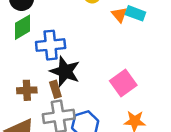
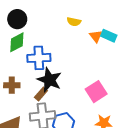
brown rectangle: (55, 89) -> (41, 94), turned 56
brown cross: (27, 90) -> (12, 85), moved

